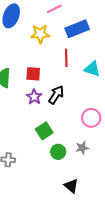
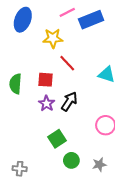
blue rectangle: (77, 29) -> (91, 20), moved
red line: (66, 58) -> (67, 63), moved, turned -42
gray star: (82, 148) -> (99, 165), moved

